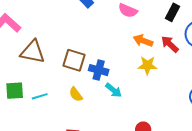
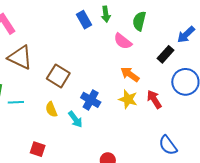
red arrow: (170, 44) -> (154, 99), moved
blue cross: (99, 70) -> (91, 100), moved
cyan arrow: (114, 90) -> (75, 119), moved

